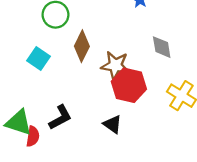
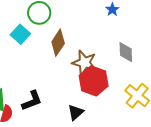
cyan square: (38, 58) -> (20, 34), moved
black triangle: (113, 124) -> (76, 112), turned 36

